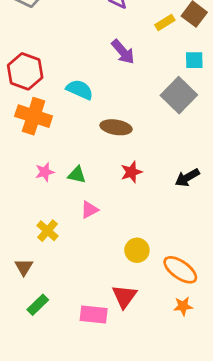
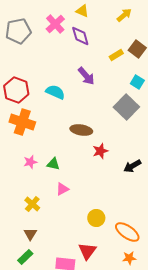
cyan square: (194, 60) -> (137, 82), turned 32
cyan semicircle: (80, 90) -> (55, 92), moved
red star: (131, 172) -> (100, 151), moved
brown triangle: (24, 267) -> (30, 234), moved

